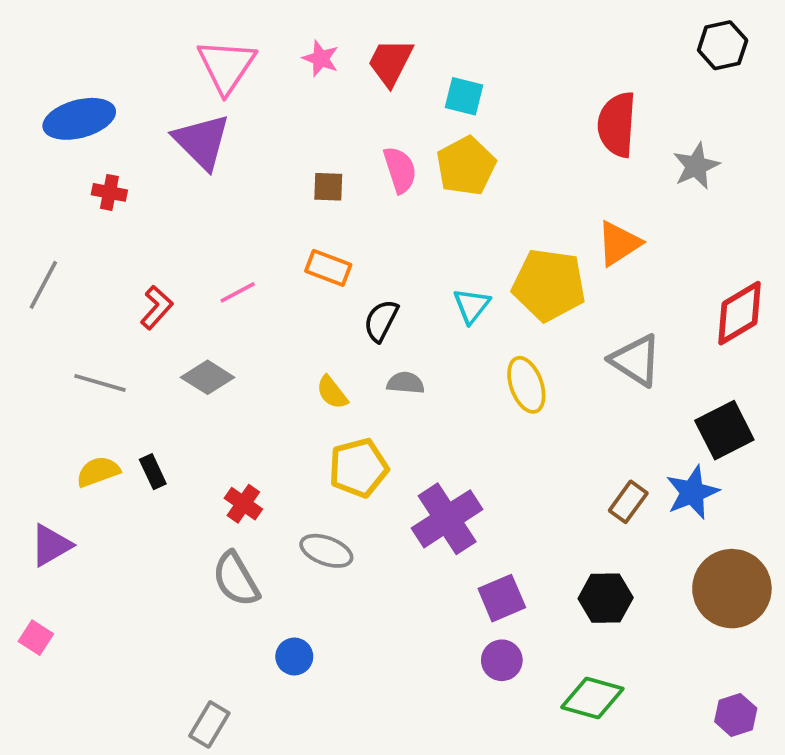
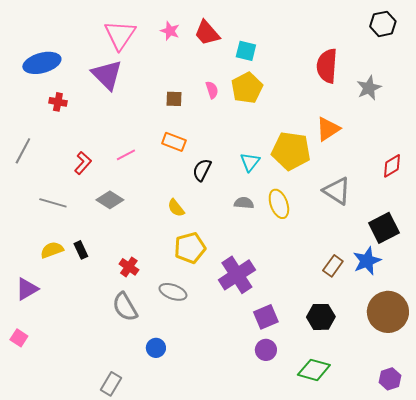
red trapezoid: (391, 62) -> (207, 33), turned -68
pink semicircle: (400, 170) -> (212, 90), size x0.7
red diamond: (740, 313) -> (392, 166), size x0.7
gray semicircle: (406, 383) -> (244, 203), moved

